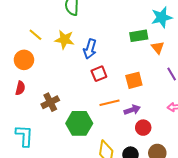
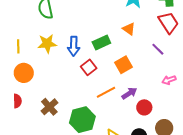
yellow line: (35, 35) -> (18, 46), turned 64
green rectangle: (139, 36) -> (101, 42), moved
orange triangle: (158, 48) -> (129, 29), moved
orange circle: (24, 60) -> (24, 73), moved

